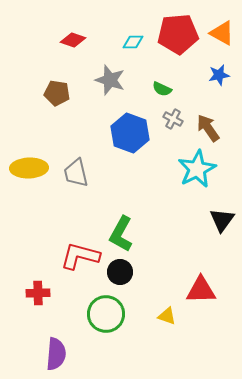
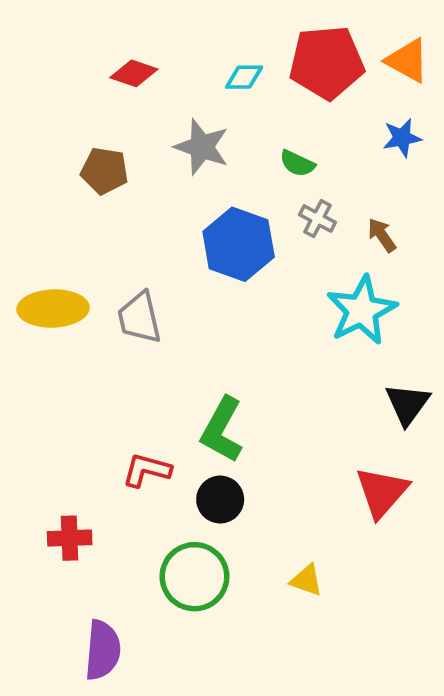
brown arrow: (208, 128) -> (382, 235), size x0.7
red L-shape: (80, 256) -> (147, 470), size x0.7
red triangle: (201, 290) -> (382, 492), moved, turned -48

